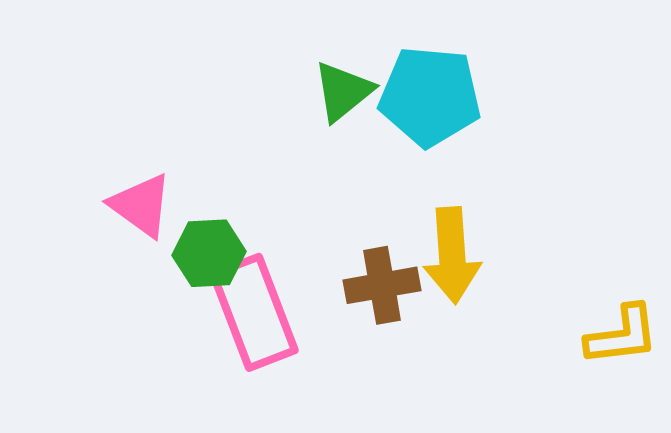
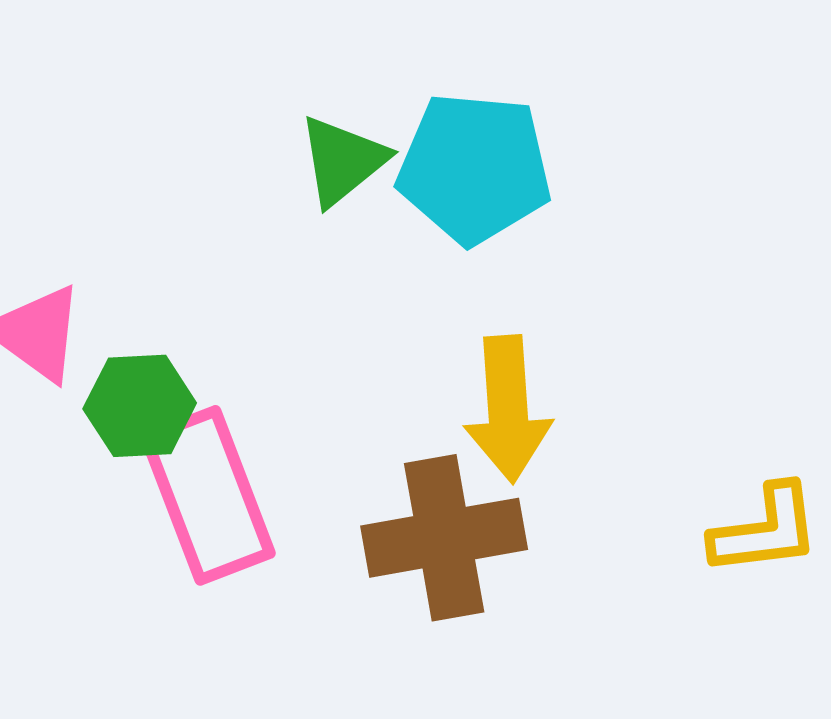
brown cross: (382, 285) -> (444, 538), moved, size x1.4

